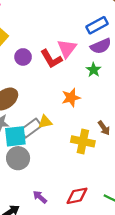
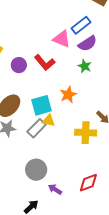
pink triangle: (67, 48) -> (62, 39), moved, turned -36
yellow triangle: (45, 122) -> (49, 121), turned 32
cyan square: (15, 136) -> (41, 105), moved
gray circle: (18, 158) -> (36, 170), moved

